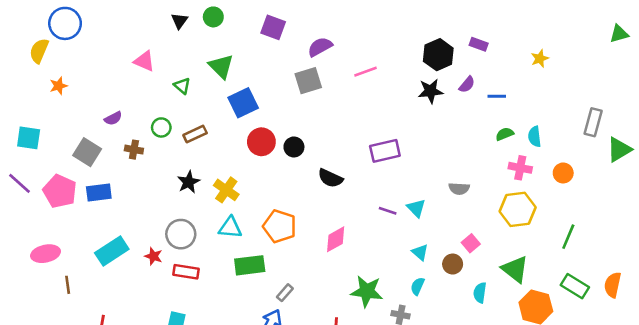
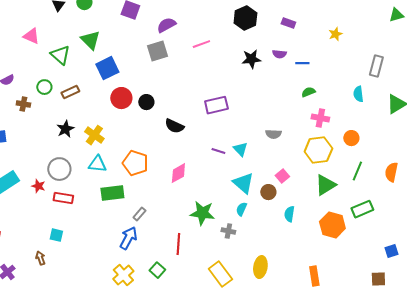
black hexagon: (438, 55) -> (245, 18), moved
purple semicircle: (467, 85) -> (279, 54), turned 56
green triangle: (182, 86) -> (60, 55), size x1.5
gray rectangle: (593, 122) -> (376, 66), moved
cyan semicircle: (535, 137) -> (358, 94), moved
orange circle: (563, 173) -> (351, 138), moved
cyan triangle: (420, 252) -> (243, 183), size x1.6
green triangle: (515, 269) -> (325, 185), moved, turned 50
orange semicircle: (613, 285) -> (391, 172), moved
green rectangle: (575, 286) -> (362, 209), turned -55

